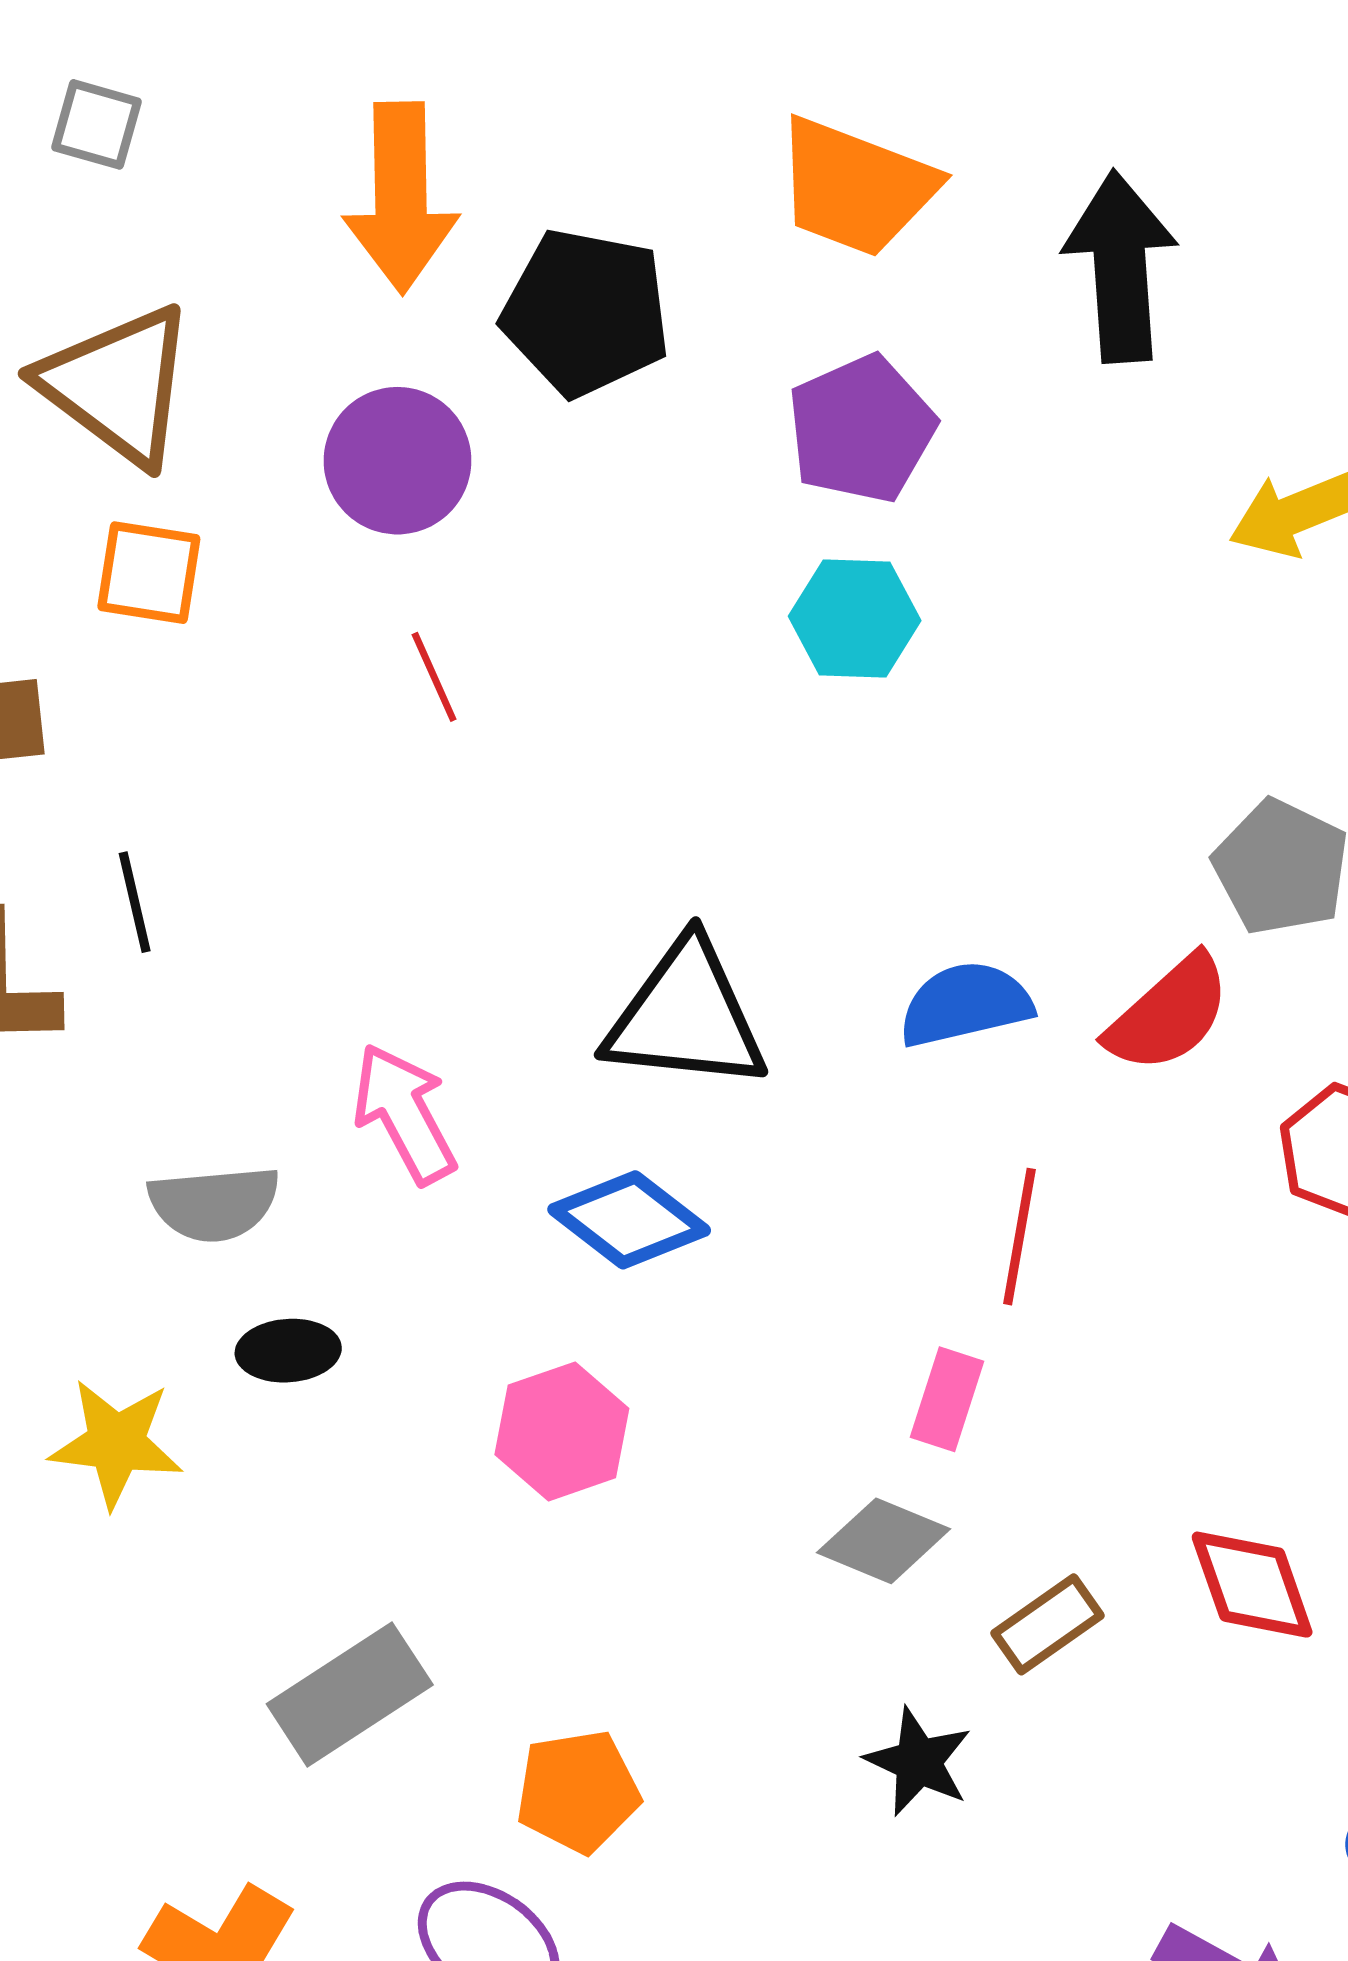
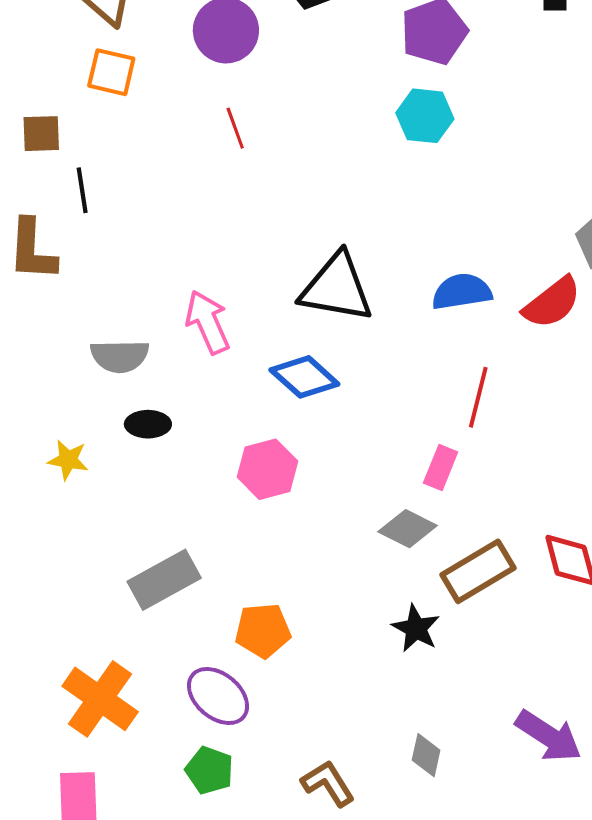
black line: (135, 902) -> (82, 190), moved
yellow star: (116, 1443) -> (68, 460), size x0.7
brown rectangle: (1047, 1624) -> (478, 571), size x1.5

